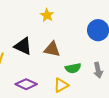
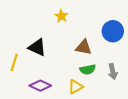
brown triangle: (52, 49) -> (84, 47), moved

